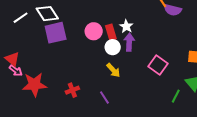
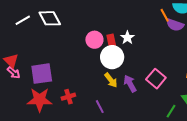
purple square: (56, 33) -> (42, 74), moved
purple arrow: (129, 42) -> (130, 84), moved, turned -36
white circle: (113, 47) -> (112, 57), size x1.5
red star: (34, 85) -> (40, 100), moved

